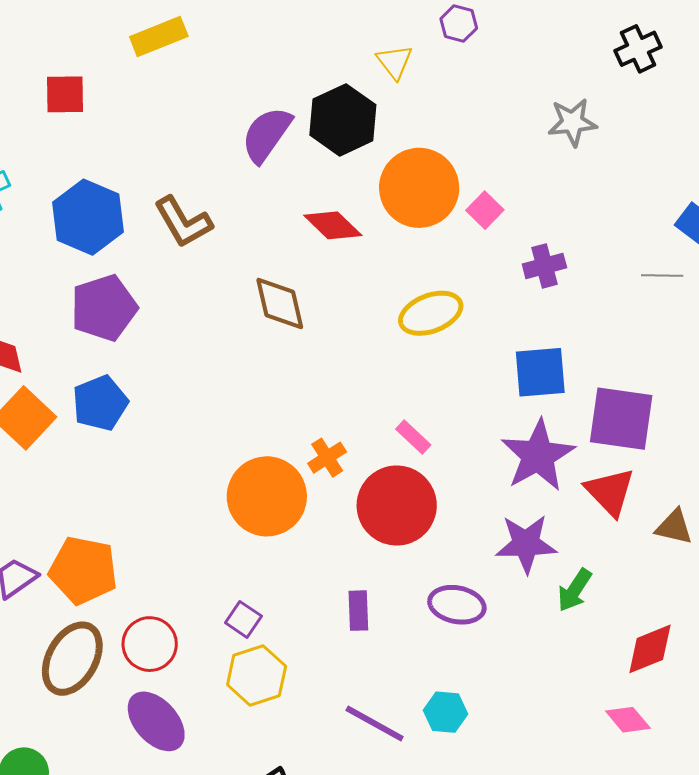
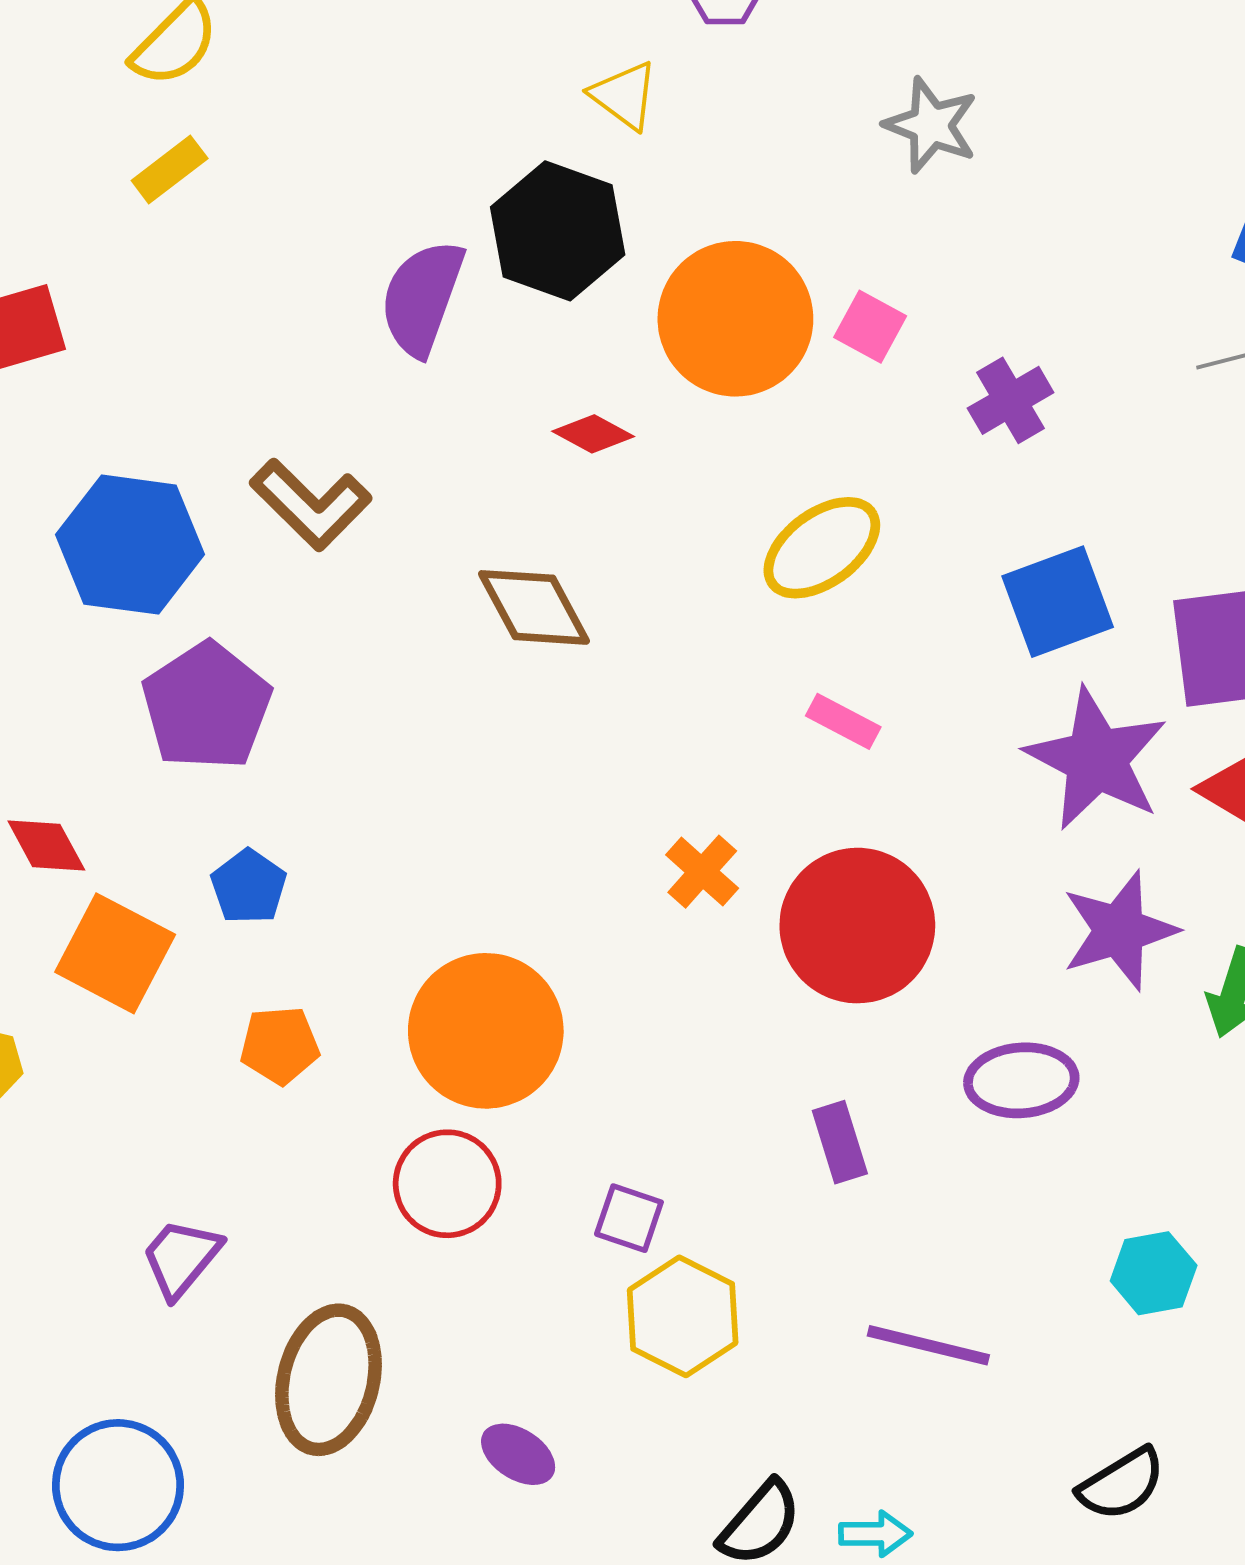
yellow rectangle: (159, 37) -> (170, 170), size x0.7
gray star: (572, 122) -> (931, 125), moved, turned -30
red diamond: (333, 225) -> (593, 434), size x0.7
blue pentagon: (100, 403) -> (249, 887), size x0.7
pink rectangle: (413, 437) -> (843, 721), moved
orange circle: (267, 496) -> (486, 1031), moved
orange pentagon: (83, 570) -> (280, 1045), moved, size x0.6
red circle: (150, 644) -> (447, 1184), moved
cyan hexagon: (446, 712) -> (1154, 1273), moved
purple ellipse: (156, 721) -> (518, 1454), size x0.6

